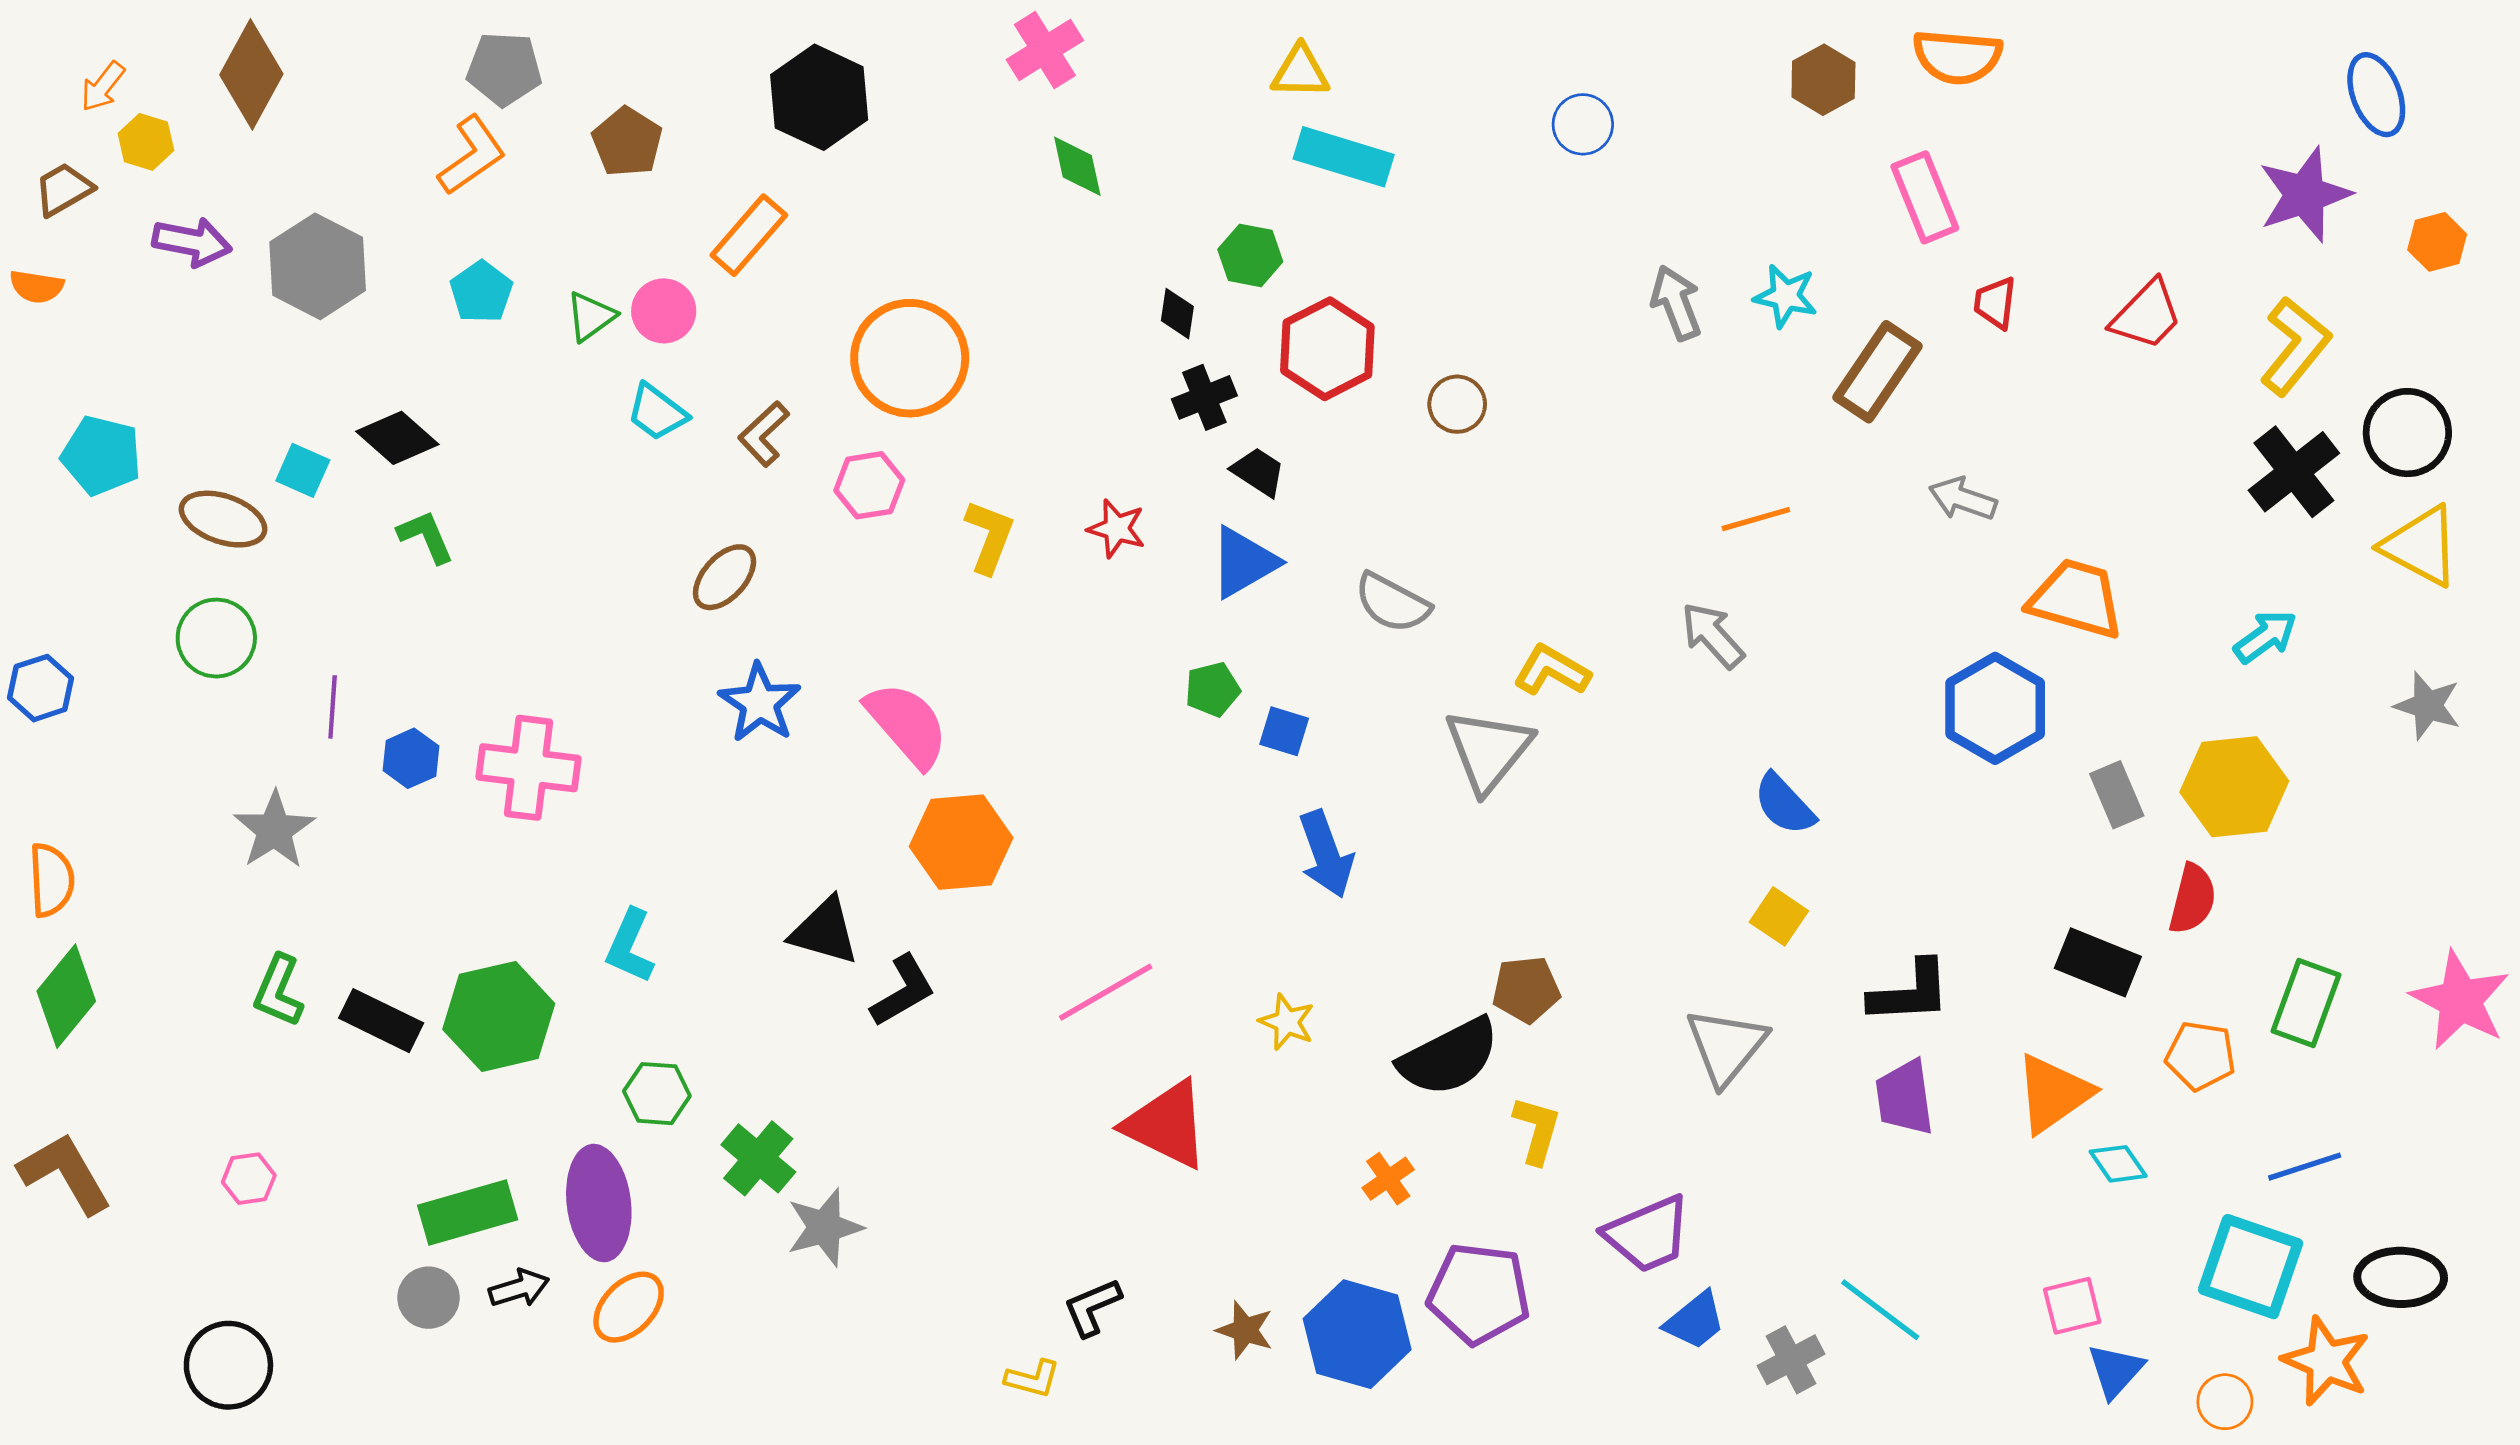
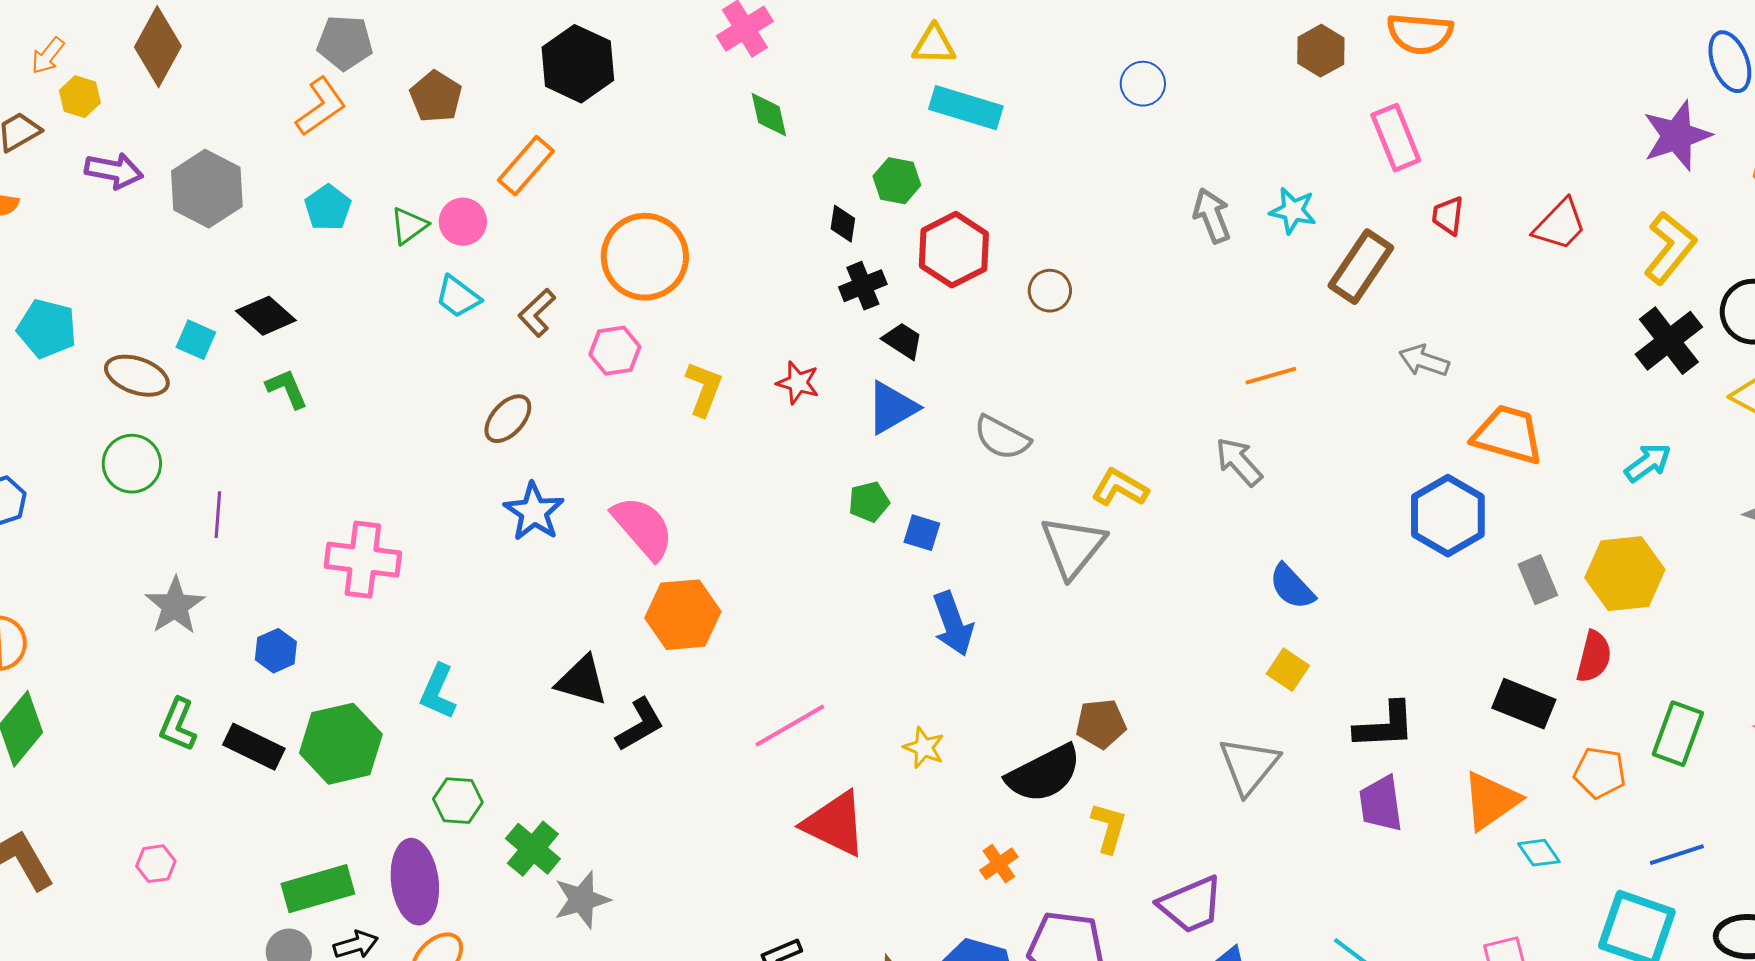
blue hexagon: (411, 758) -> (276, 651), moved

